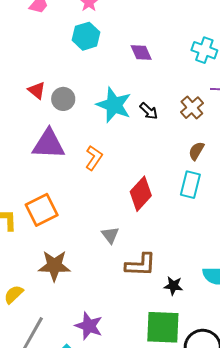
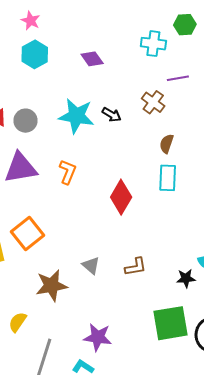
gray triangle: (110, 235) -> (91, 265), moved
brown L-shape: (141, 265) -> (136, 267), size x0.7
black star: (173, 286) -> (186, 278), moved

